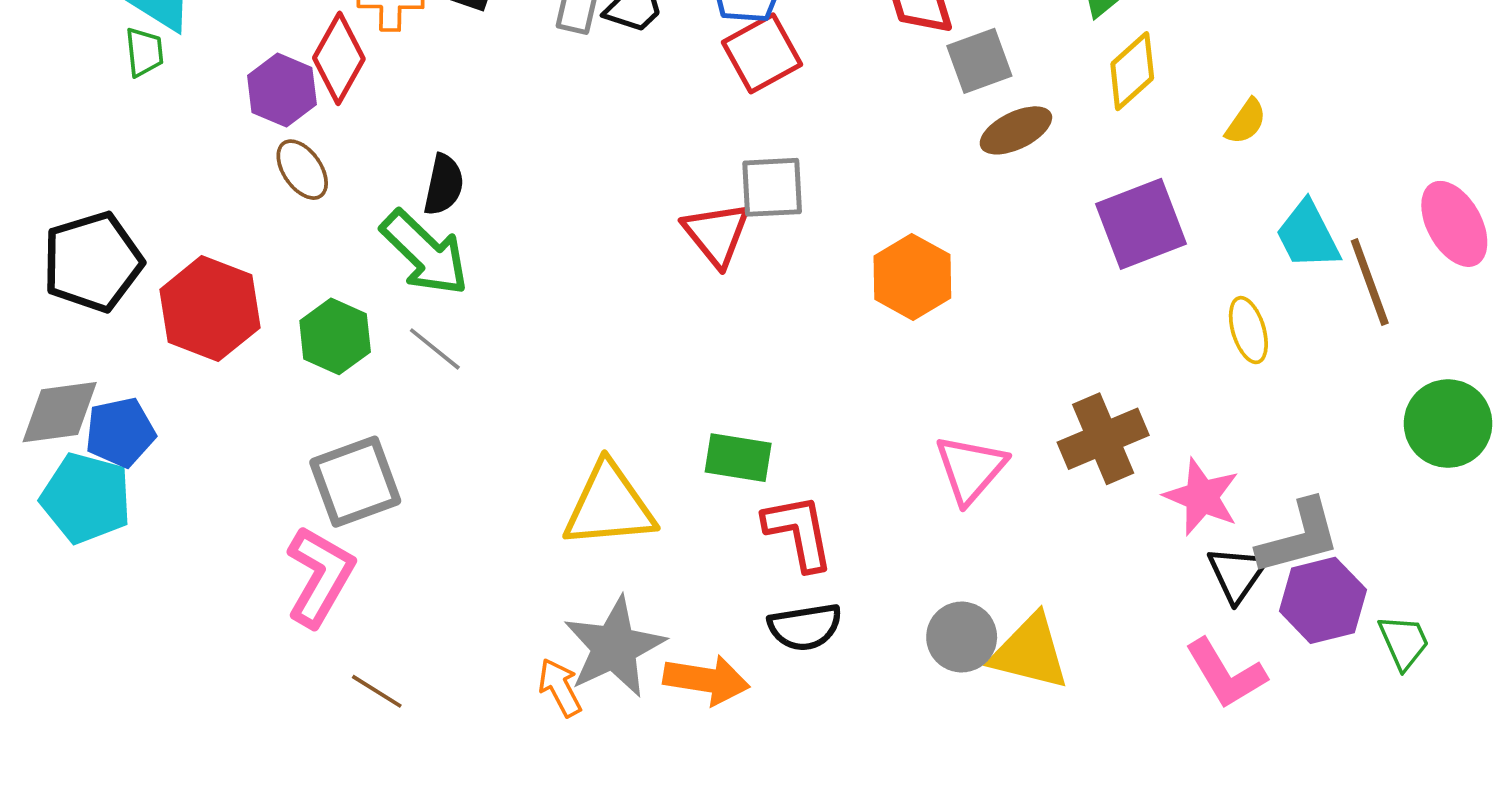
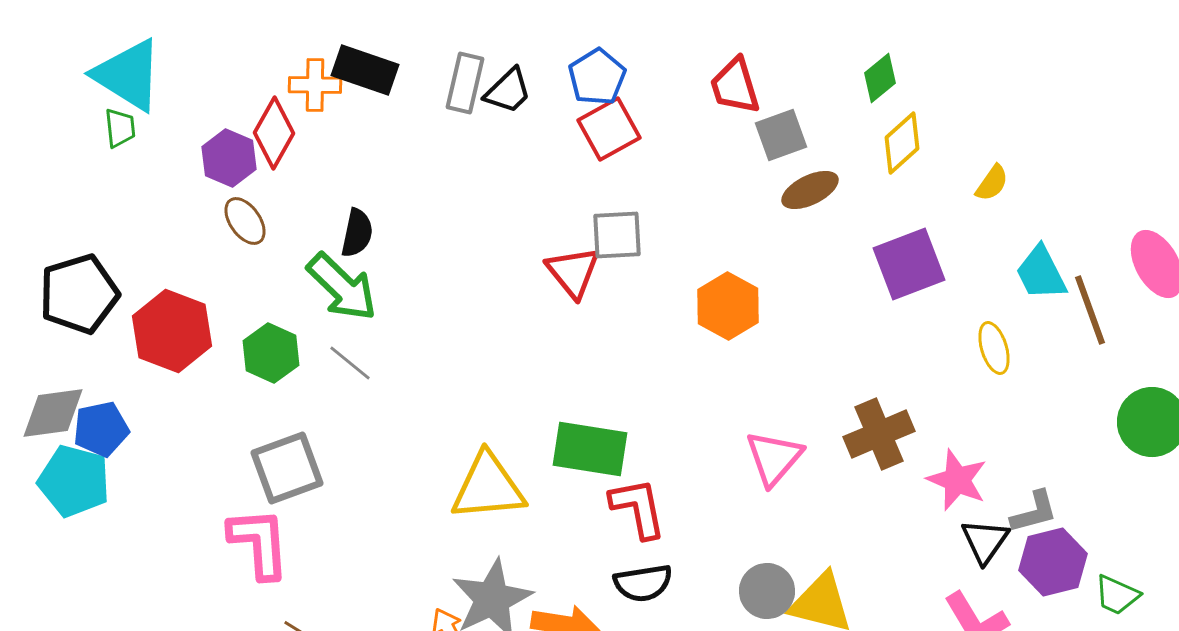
green rectangle: (738, 458) -> (590, 449), size x1.4
gray L-shape: (1299, 537) -> (1034, 512), size x0.7
pink L-shape: (320, 576) -> (259, 543), turned -34
green trapezoid: (1404, 642) -> (1117, 595), turned 138

